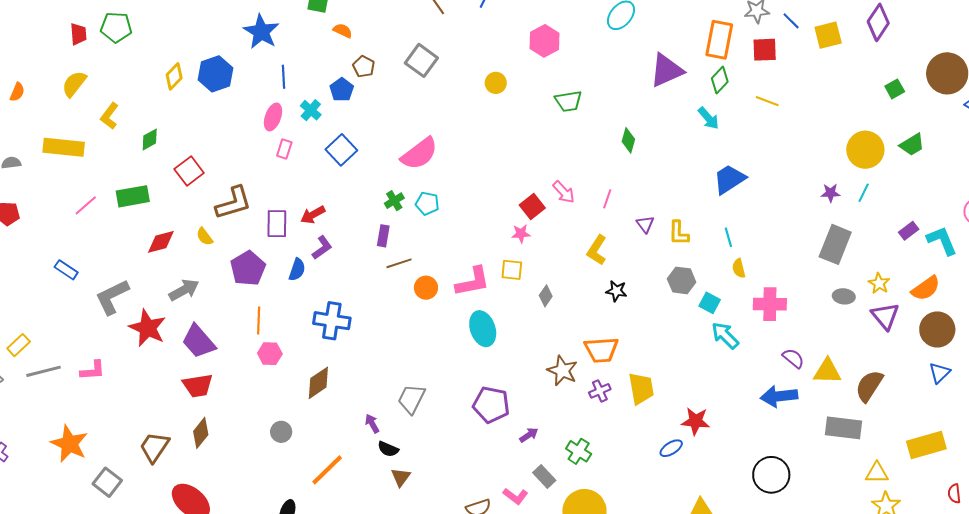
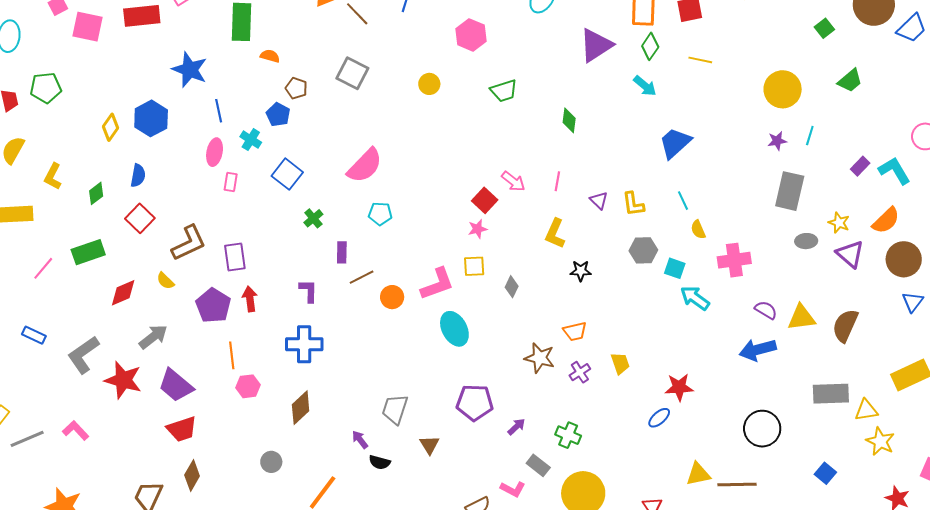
yellow circle: (865, 150) -> (783, 89), moved
green cross: (394, 201) -> (313, 218), moved
red arrow: (313, 215) -> (250, 299), moved, turned 120
purple L-shape: (322, 248) -> (308, 291), moved, turned -45
blue semicircle: (297, 270) -> (138, 175), moved
orange trapezoid: (601, 350) -> (575, 331), size x0.7
pink L-shape: (93, 370) -> (76, 430), turned -120
yellow trapezoid: (641, 388) -> (620, 363), size x0.7
gray rectangle: (844, 428) -> (831, 394), moved
brown triangle: (401, 477) -> (429, 445), moved

